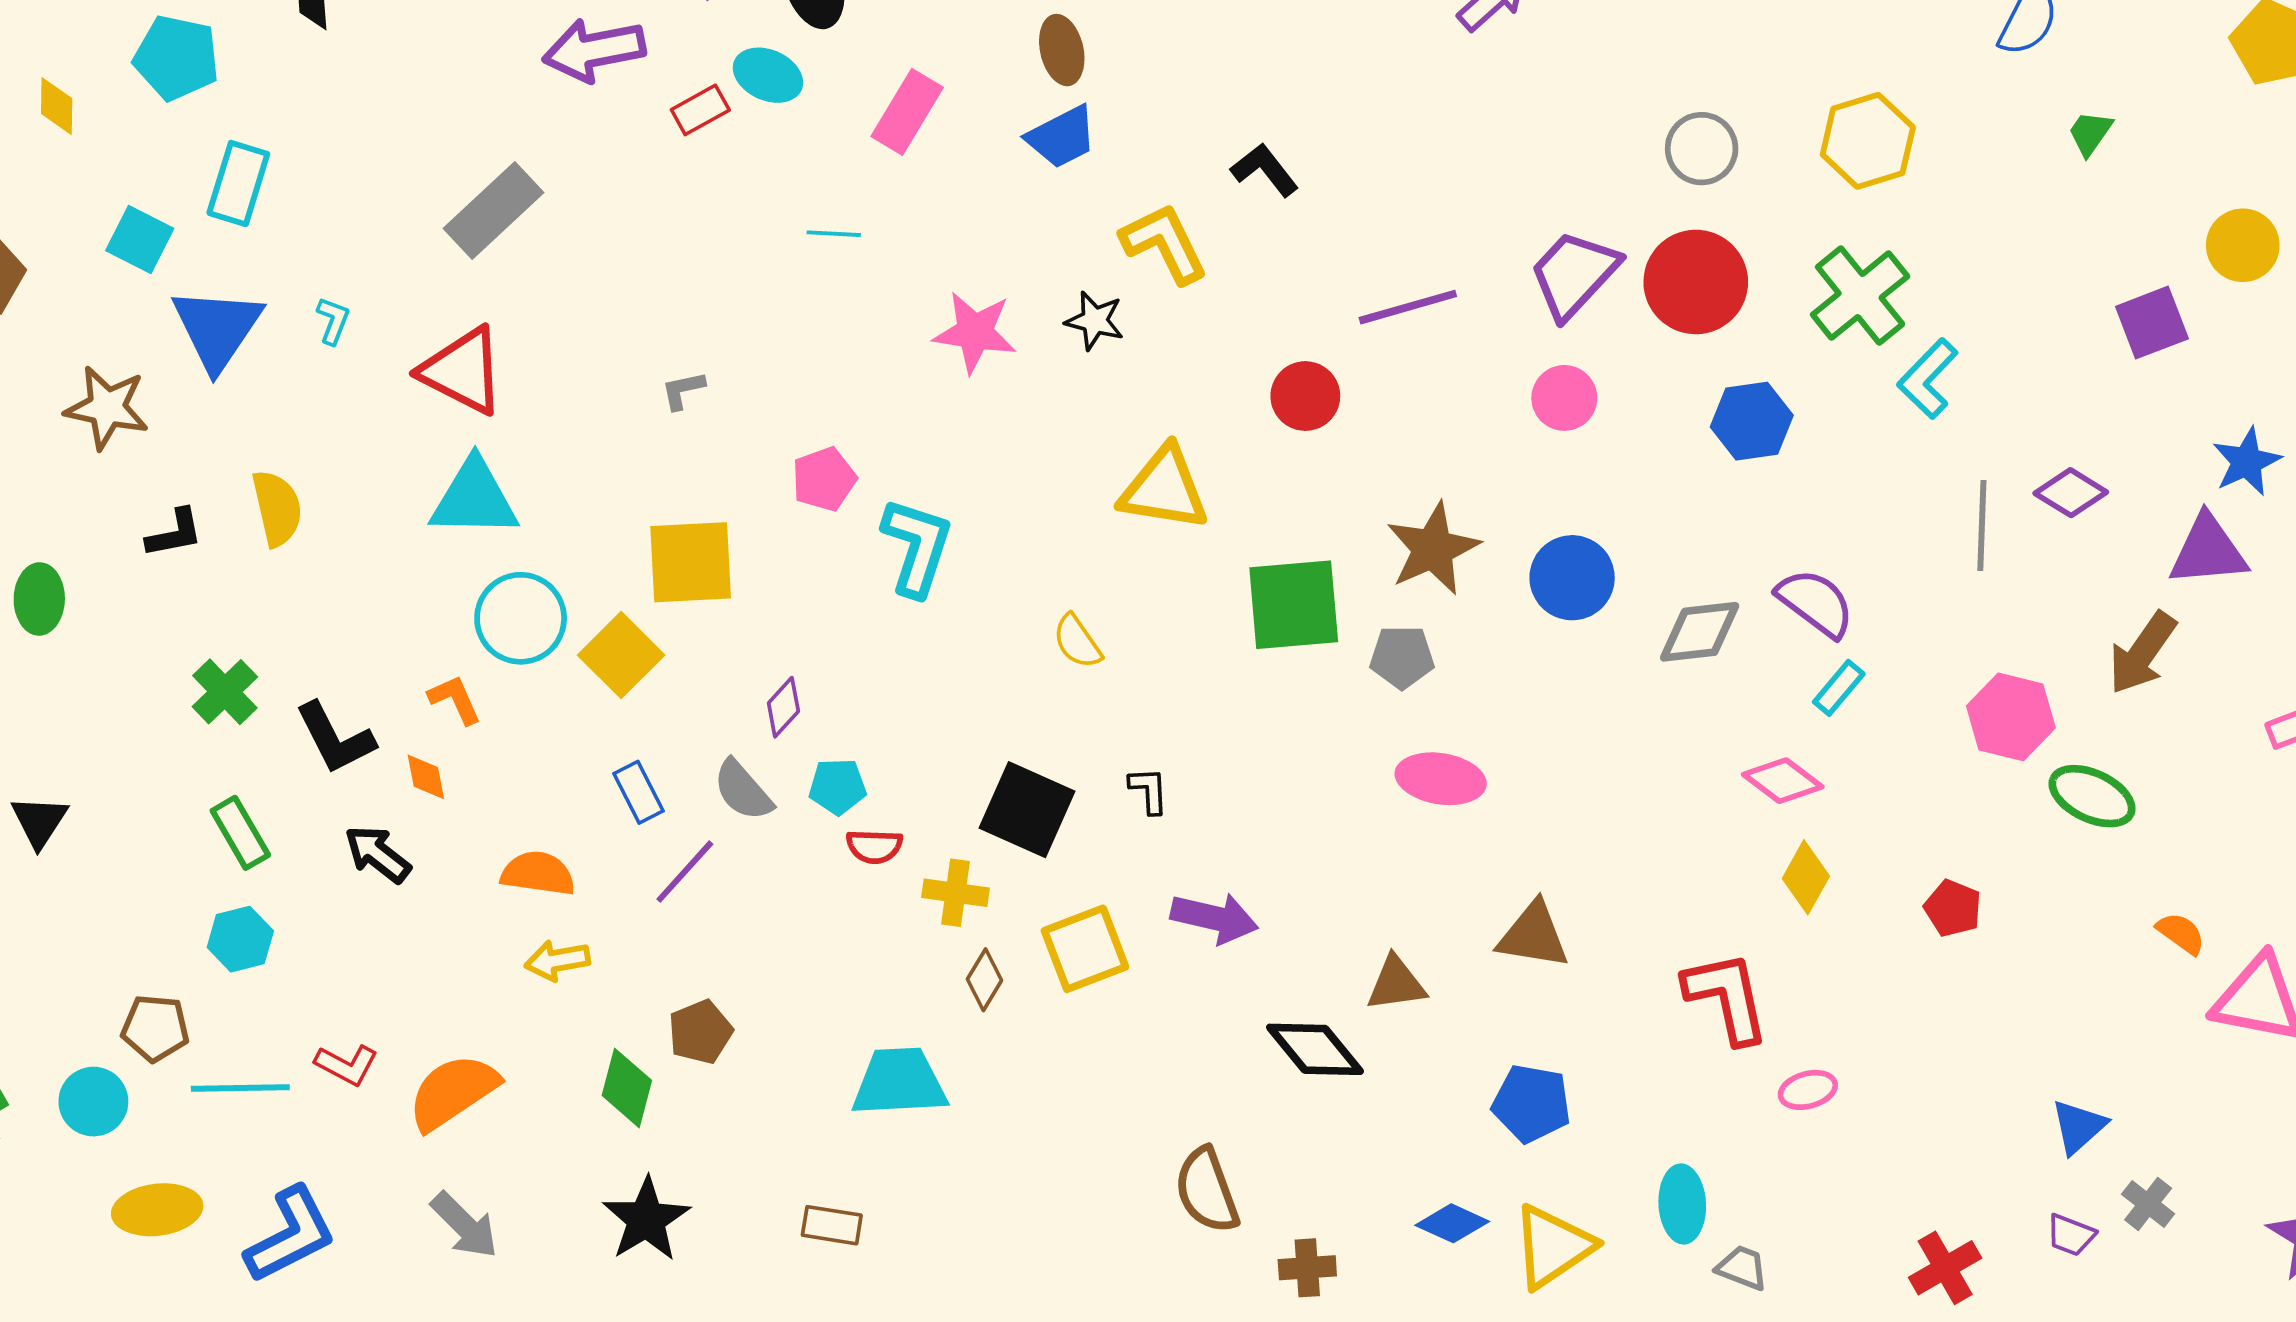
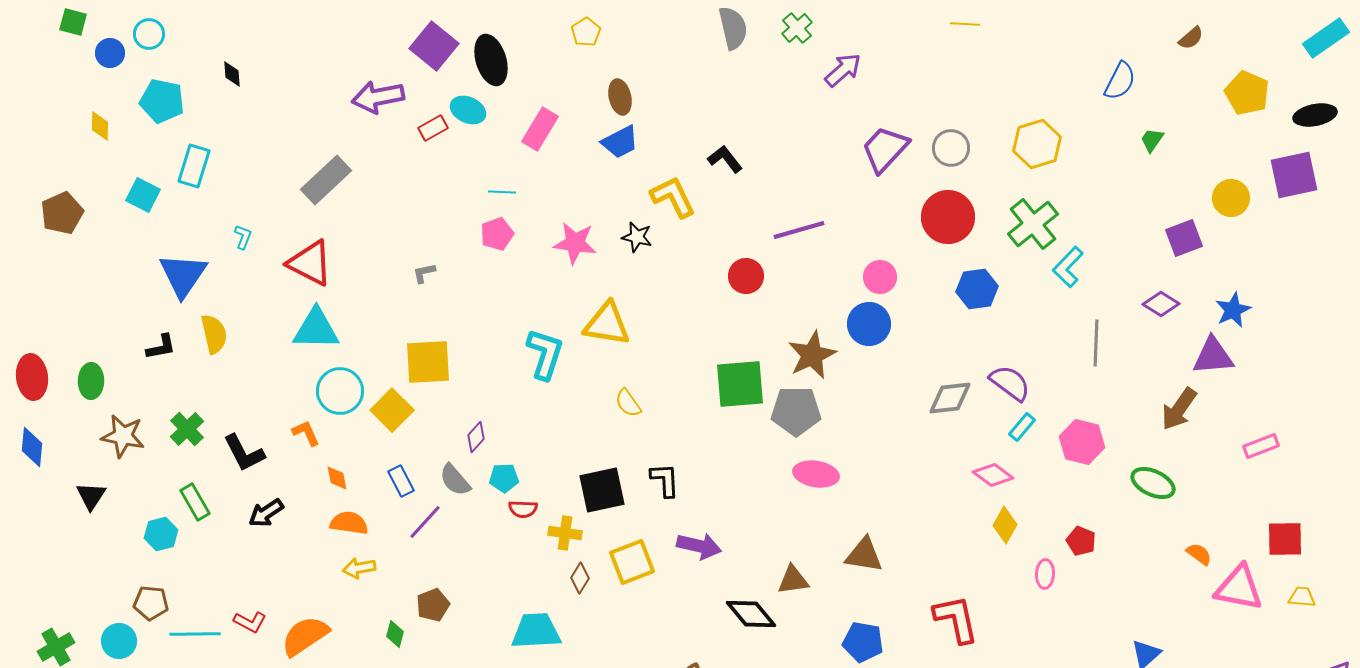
purple trapezoid: (1574, 274) -> (885, 149), moved
blue triangle: (217, 328) -> (183, 275), moved
brown star: (107, 408) -> (123, 436), moved
pink pentagon: (824, 479) -> (497, 234), moved
yellow triangle: (1164, 489) -> (607, 324), moved
purple diamond: (2071, 493) -> (1161, 304), moved
blue circle: (1572, 578) -> (869, 324), moved
gray pentagon: (1402, 657) -> (796, 411), size x1.5
pink hexagon: (2011, 717) -> (1082, 442), moved
orange diamond: (426, 777) -> (337, 478), moved
black L-shape: (1149, 790) -> (665, 480), size x1.4
black square: (1027, 810) -> (602, 490), turned -36
black arrow: (378, 854) -> (266, 513), turned -72
cyan hexagon: (240, 939) -> (161, 534), moved
red L-shape: (1727, 997) -> (956, 619), moved
green diamond: (627, 1088) -> (395, 634), size x0.7
pink ellipse: (1808, 1090) -> (1045, 574), moved, turned -72

